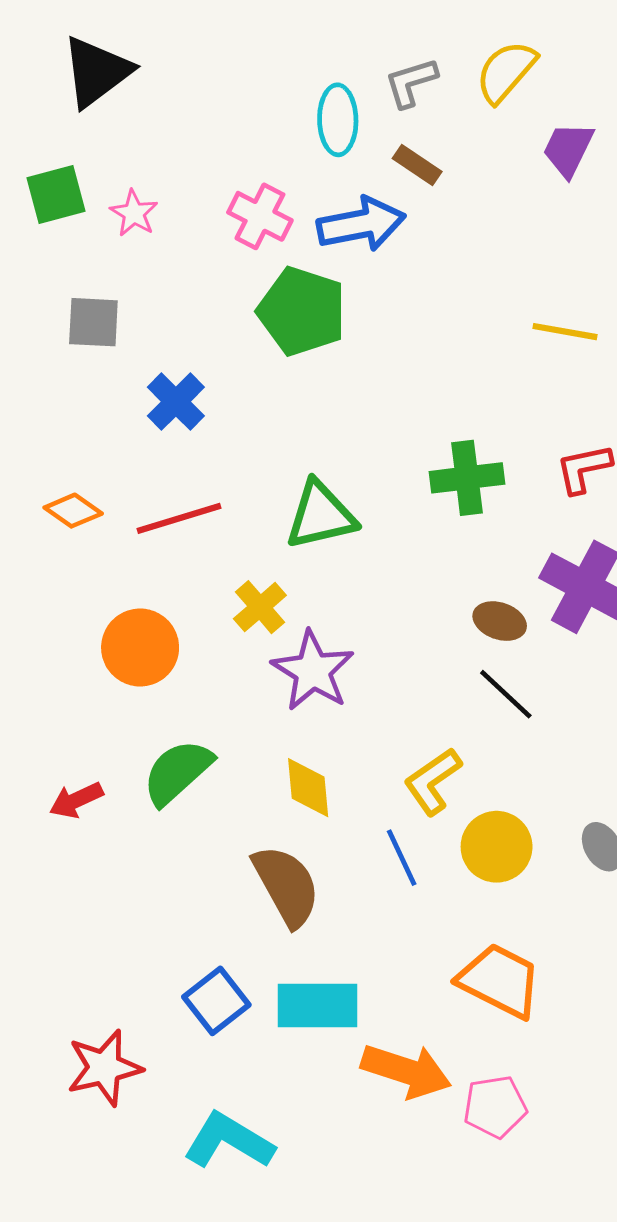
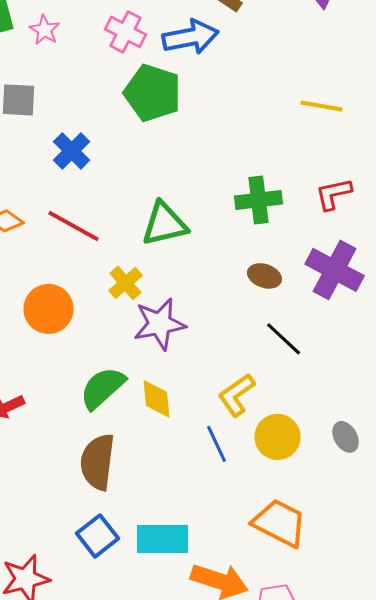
red line: (179, 518) -> (74, 226), turned 46
brown ellipse: (500, 621) -> (265, 276), moved
purple star: (313, 671) -> (160, 324), turned 30
green semicircle: (177, 772) -> (103, 388), moved
brown semicircle: (286, 886) -> (98, 462), moved, turned -144

